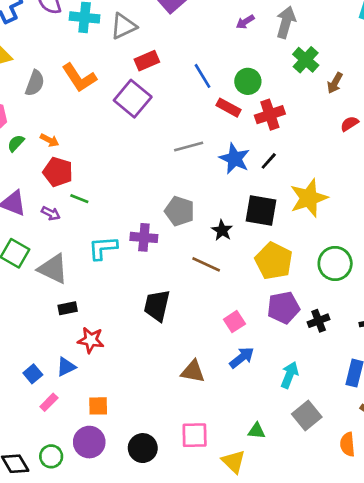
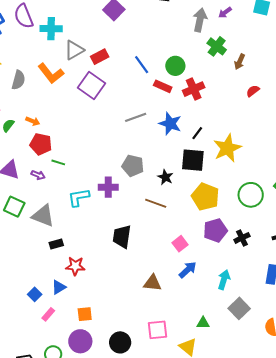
purple arrow: (245, 22) -> (225, 13), moved
gray triangle: (123, 26) -> (74, 50), moved
black line: (269, 161) -> (197, 133), moved

